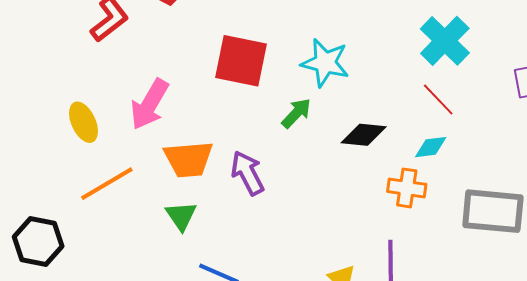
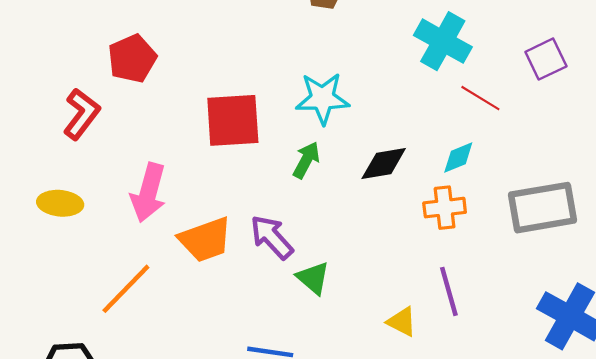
red line: (438, 100) -> (480, 98), moved
yellow ellipse: (84, 122) -> (60, 203), moved, turned -45
green triangle: (181, 216) -> (313, 278), moved

